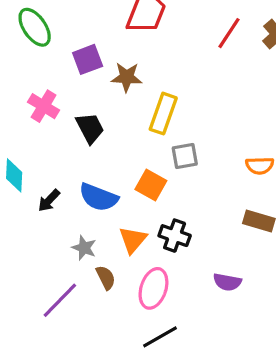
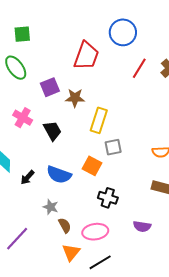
orange triangle: (133, 240) -> (71, 252), moved
pink ellipse: (153, 288) -> (95, 232), turned 65
purple line: (60, 300) -> (17, 239), moved

